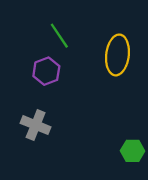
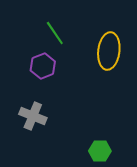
green hexagon: (133, 151) -> (100, 151), moved

